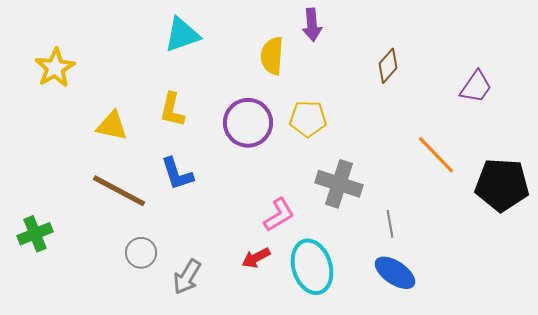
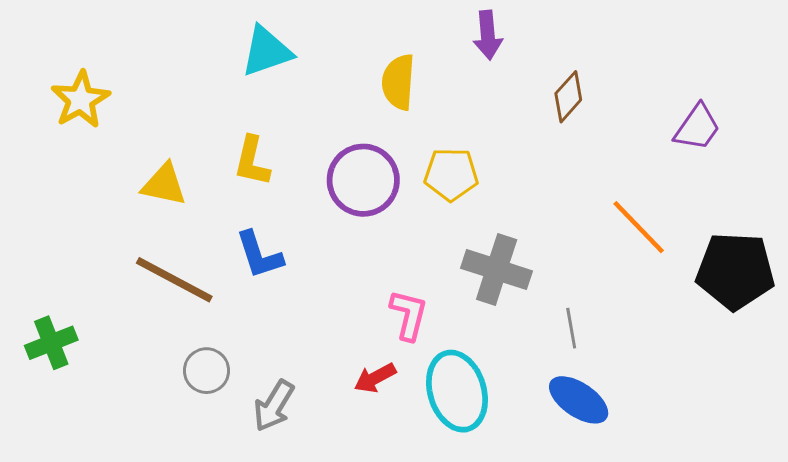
purple arrow: (312, 25) -> (488, 35), moved
pink L-shape: (279, 215) -> (409, 315), turned -45

